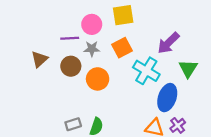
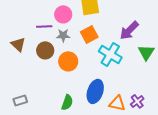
brown triangle: (39, 59) -> (18, 44), turned -35
blue ellipse: (167, 98) -> (95, 91), moved
gray rectangle: (73, 124) -> (20, 100), moved

